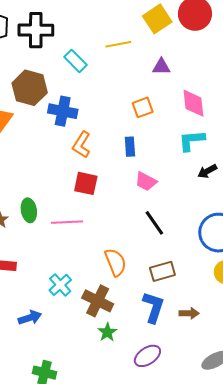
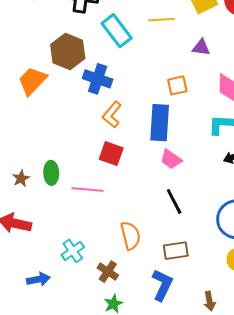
cyan rectangle: (76, 61) -> (117, 31), size x1.4
blue rectangle: (130, 147) -> (160, 123), size x1.8
brown cross: (98, 301) -> (108, 272), size x0.7
brown arrow: (189, 313) -> (210, 301), moved, turned 72

